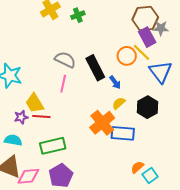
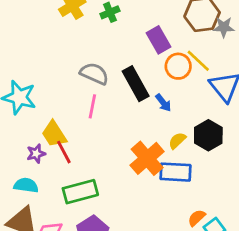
purple rectangle: (147, 37) -> (158, 40), moved
yellow semicircle: (119, 103) -> (177, 141), moved
red line: (41, 117) -> (64, 152), turned 60

